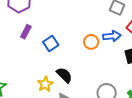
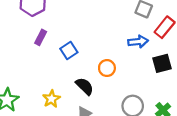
orange circle: (91, 42) -> (107, 68), moved
yellow star: (45, 84) -> (51, 99), moved

